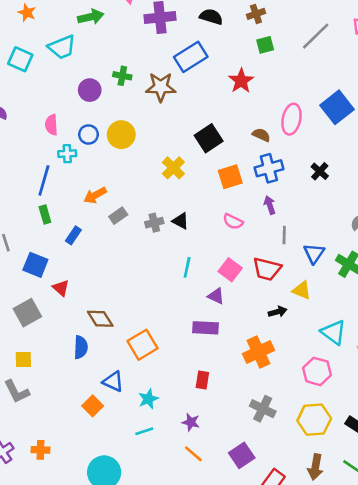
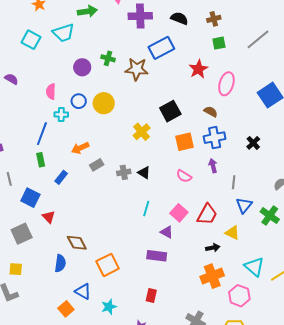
pink ellipse: (291, 119) -> (226, 84), moved
gray line: (284, 235) -> (234, 182), moved
red trapezoid: (267, 269) -> (207, 214), turned -80
orange cross: (258, 352) -> (212, 276), moved

